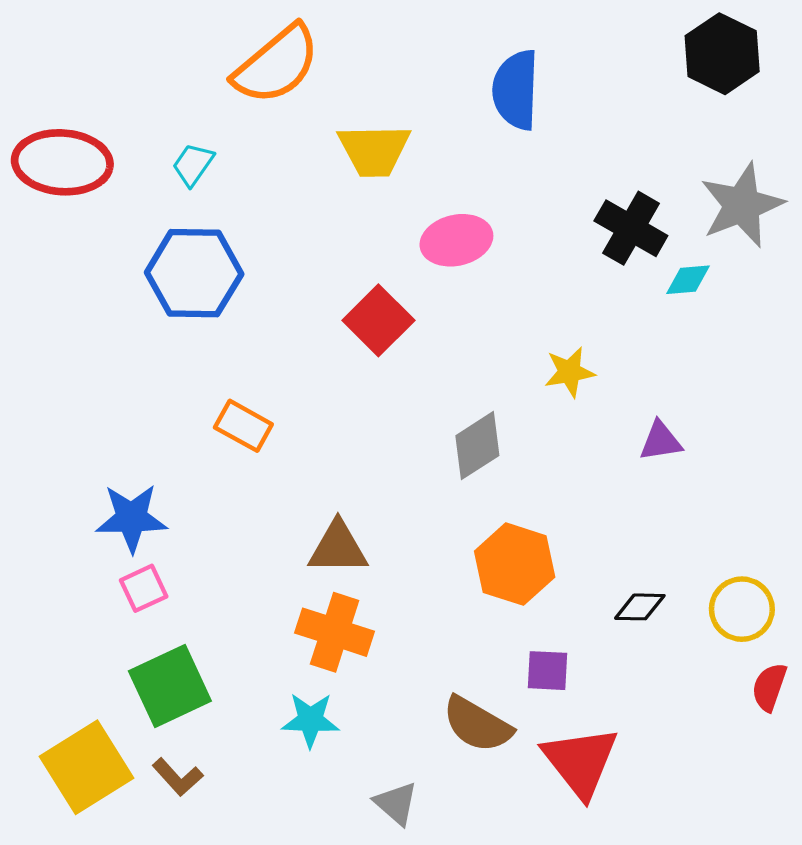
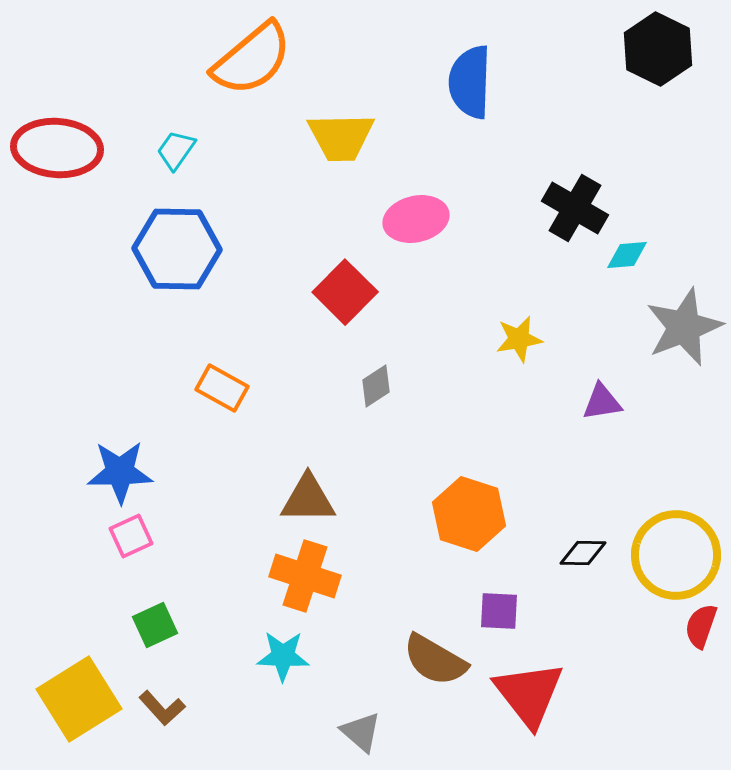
gray star: (742, 205) -> (684, 327), moved
gray diamond: (477, 446) -> (376, 386), moved, size x0.7
yellow circle: (742, 609) -> (676, 555), size x1.5
green square: (170, 686) -> (155, 625), size x0.6

